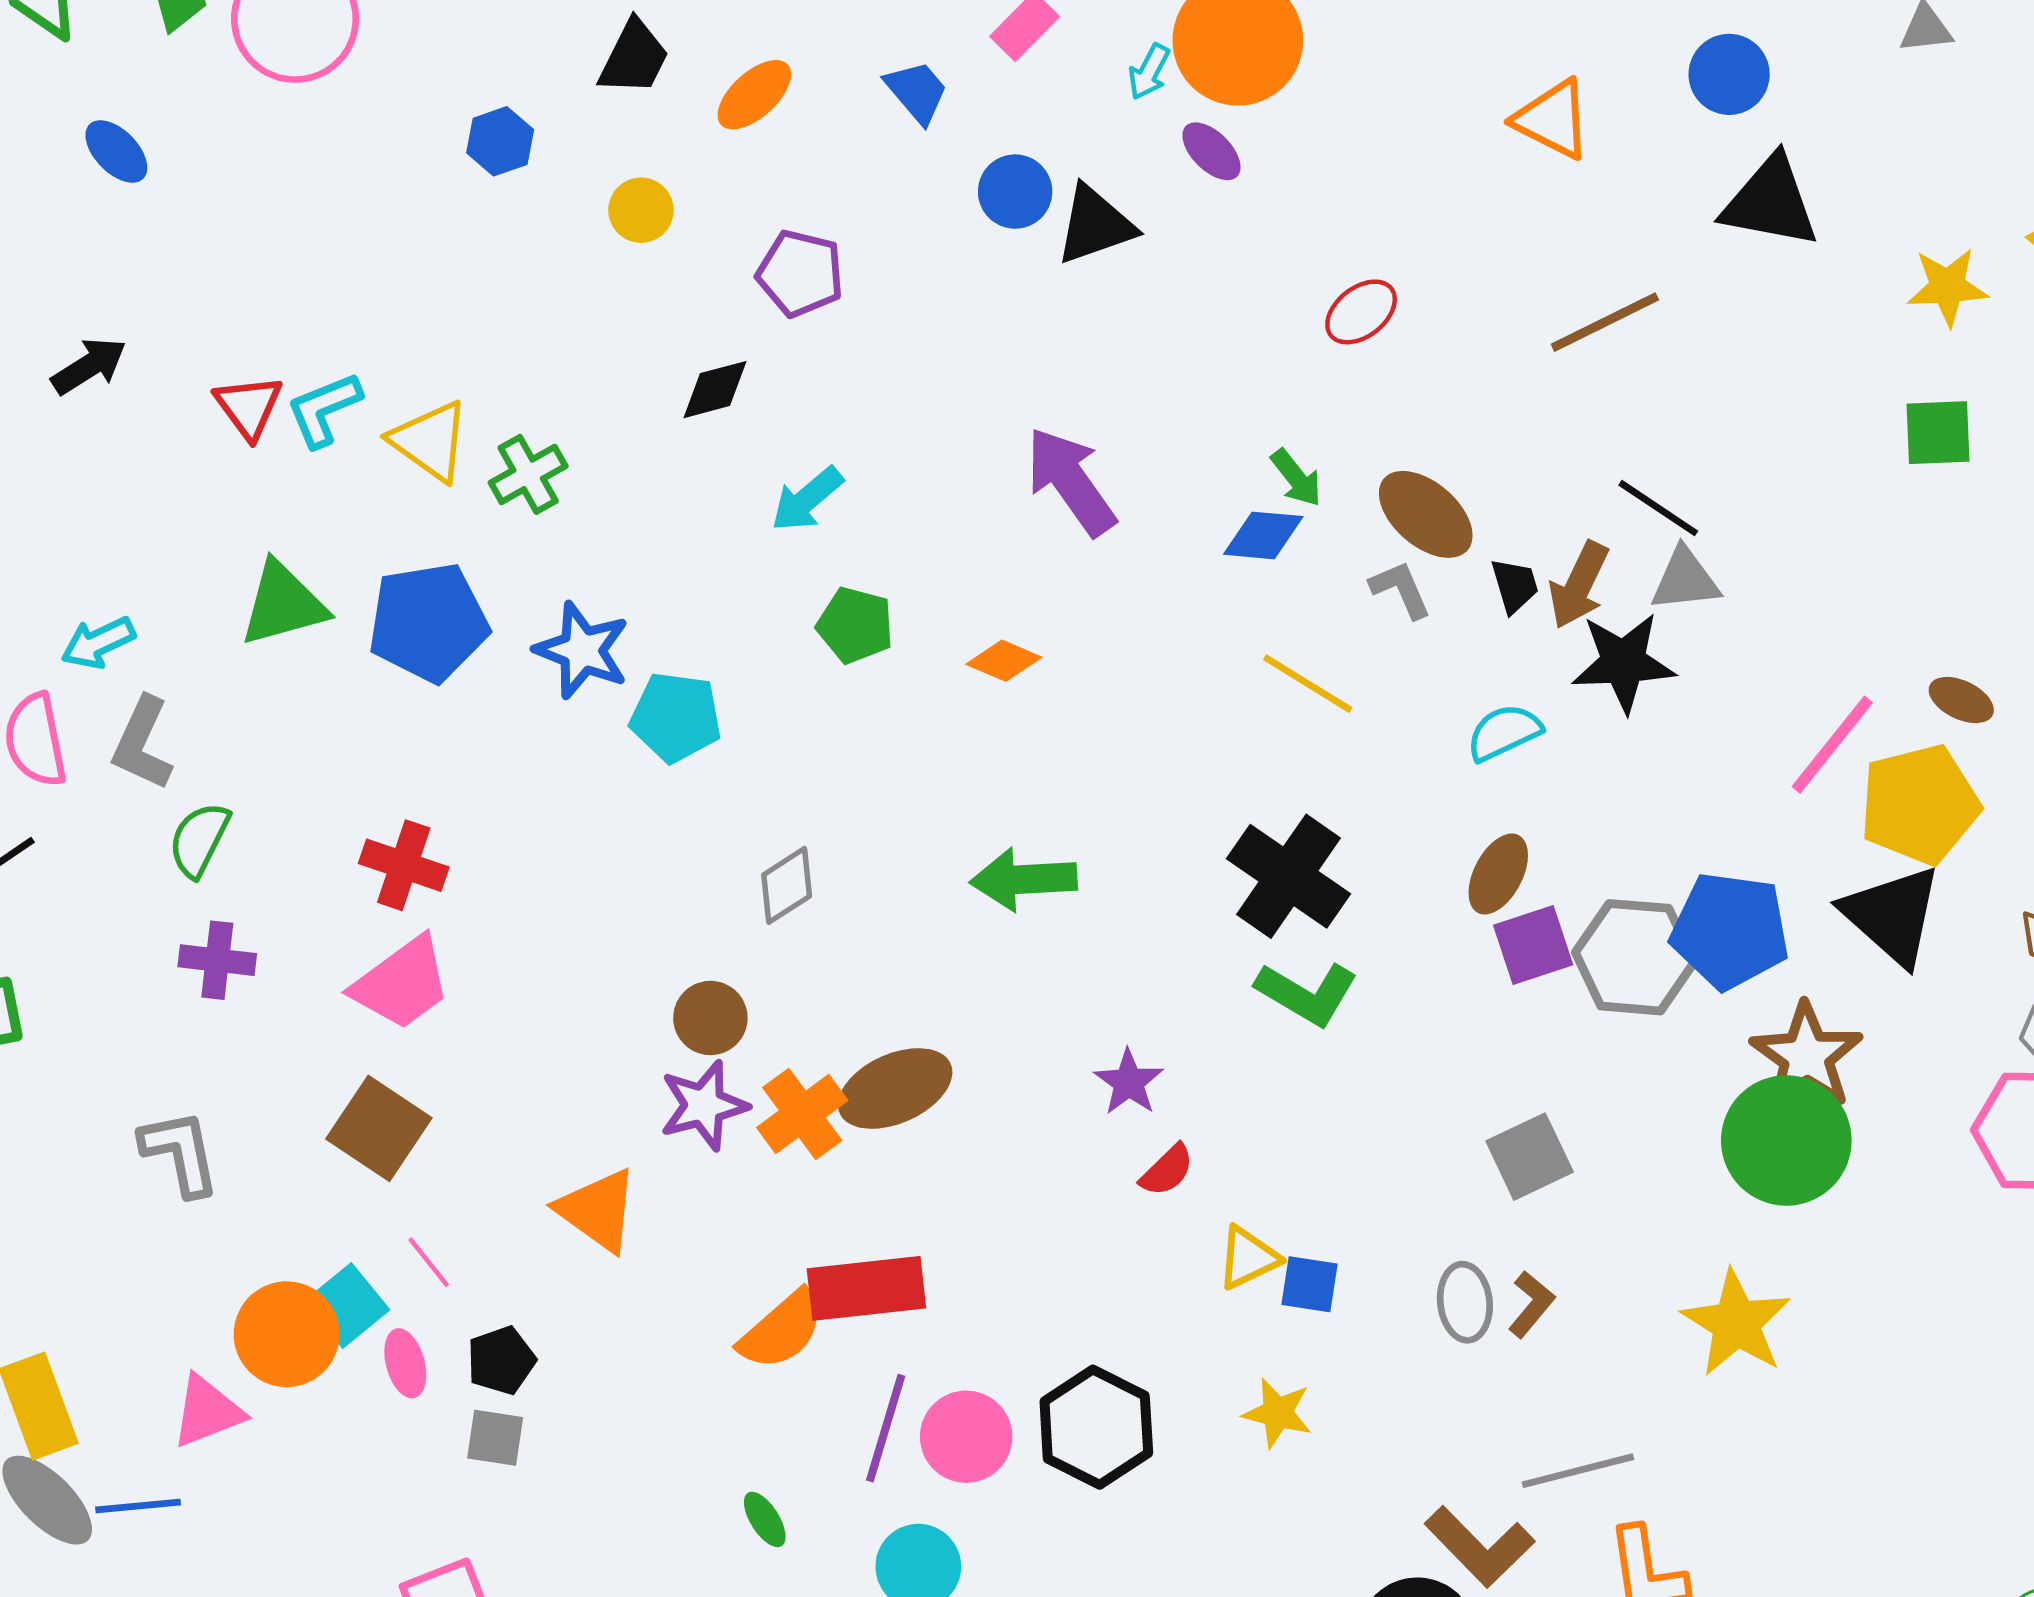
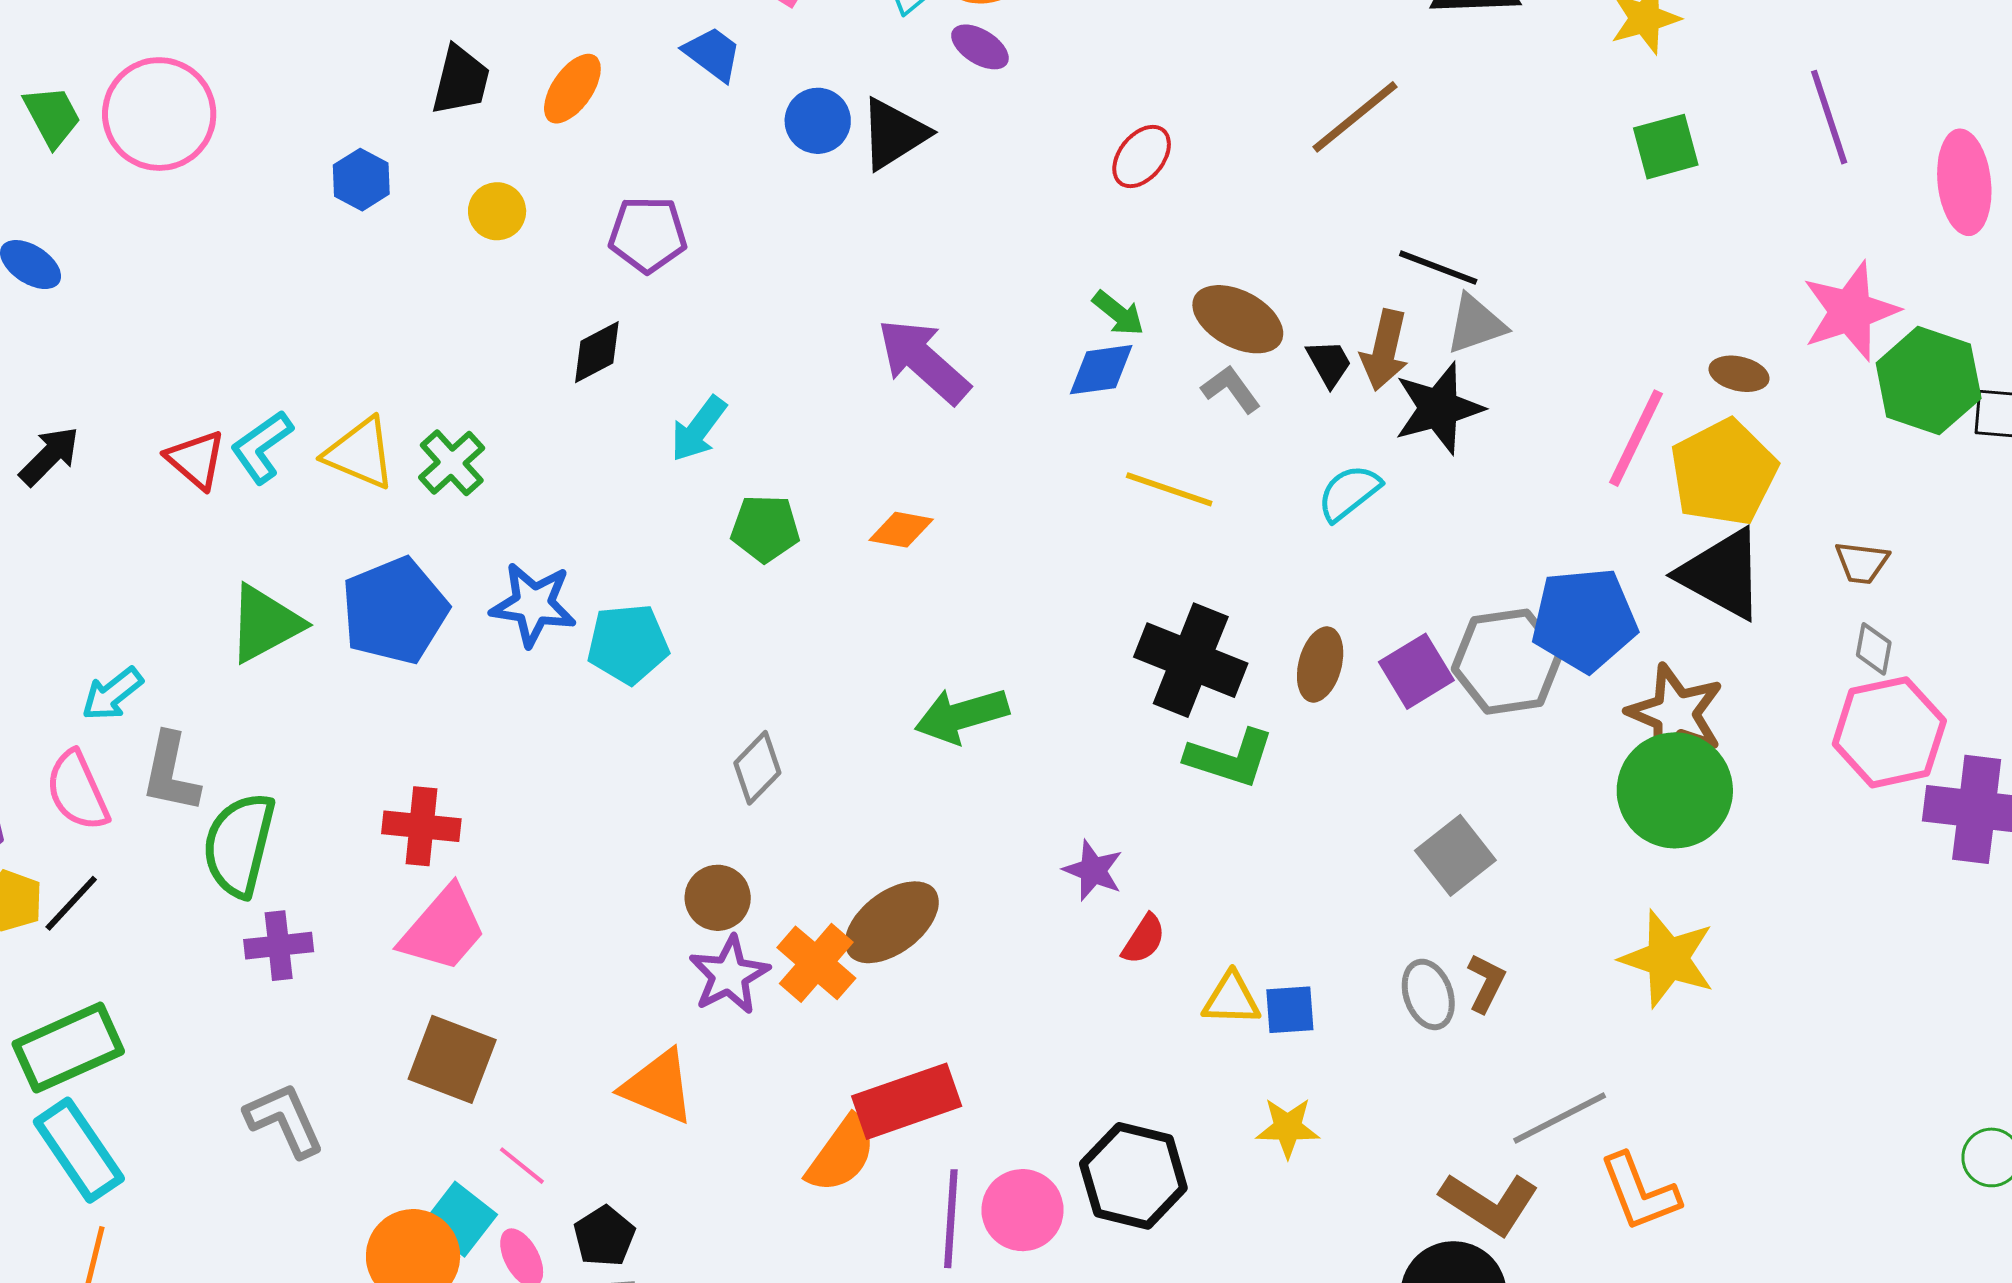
green semicircle: (199, 840) -> (239, 845), size x1.5
brown ellipse: (1498, 874) -> (1320, 664), moved
yellow triangle: (1248, 1258) -> (1231, 999), turned 40

